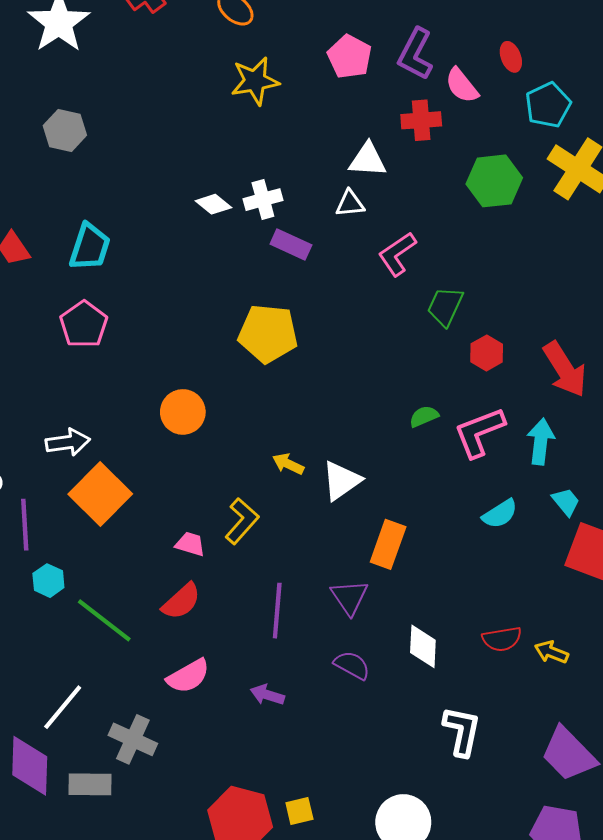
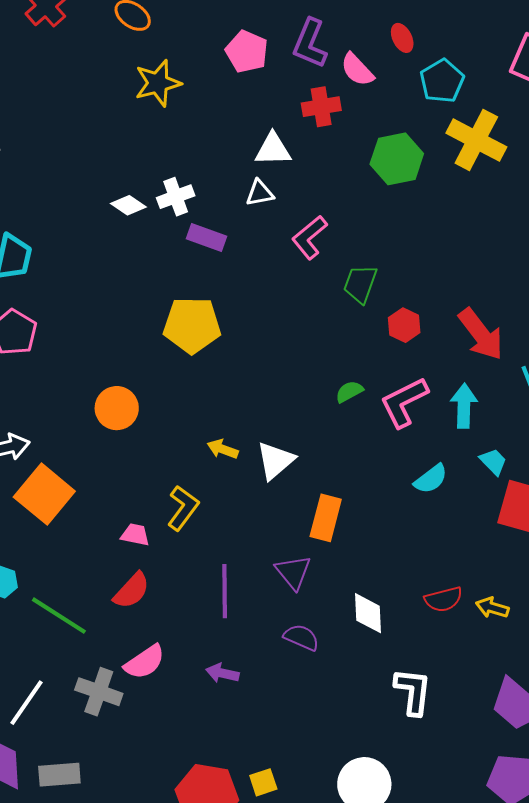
gray cross: (133, 739) -> (99, 692), moved

